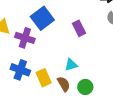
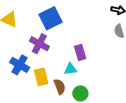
purple rectangle: (79, 28) -> (80, 52), moved
purple cross: (25, 38) -> (39, 44), moved

